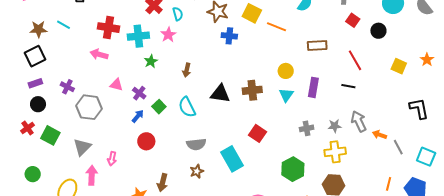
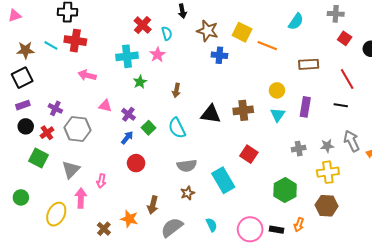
red cross: (108, 28) -> (75, 41), moved
red cross: (28, 128) -> (47, 133), moved

